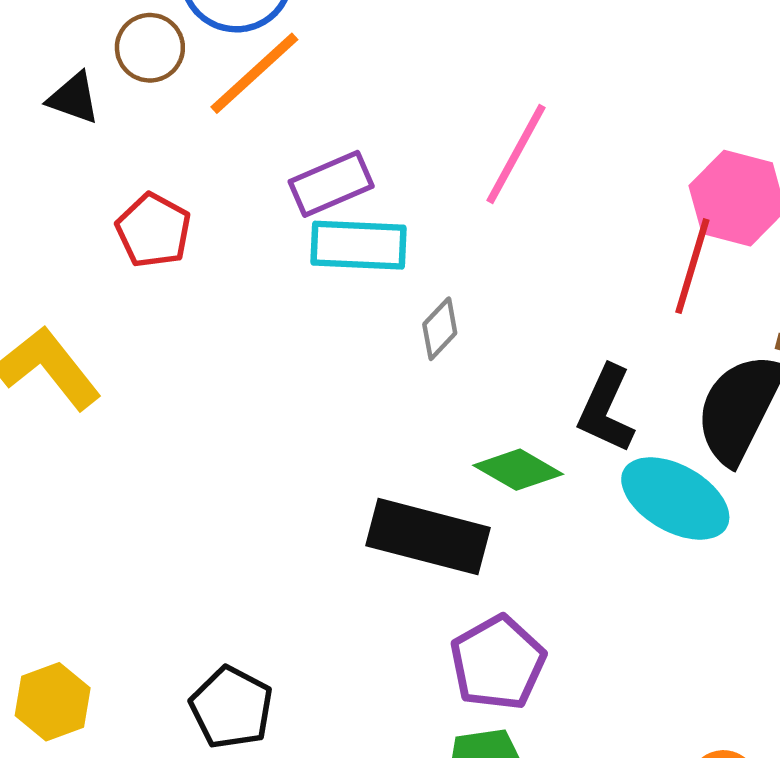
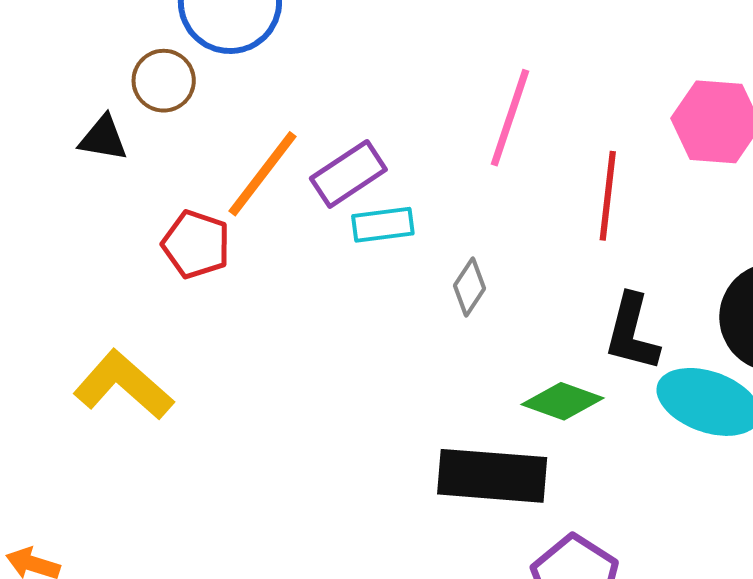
orange line: (254, 73) -> (262, 174), moved
cyan rectangle: (359, 245) -> (383, 225), size x0.7
red line: (692, 266) -> (608, 196), moved

